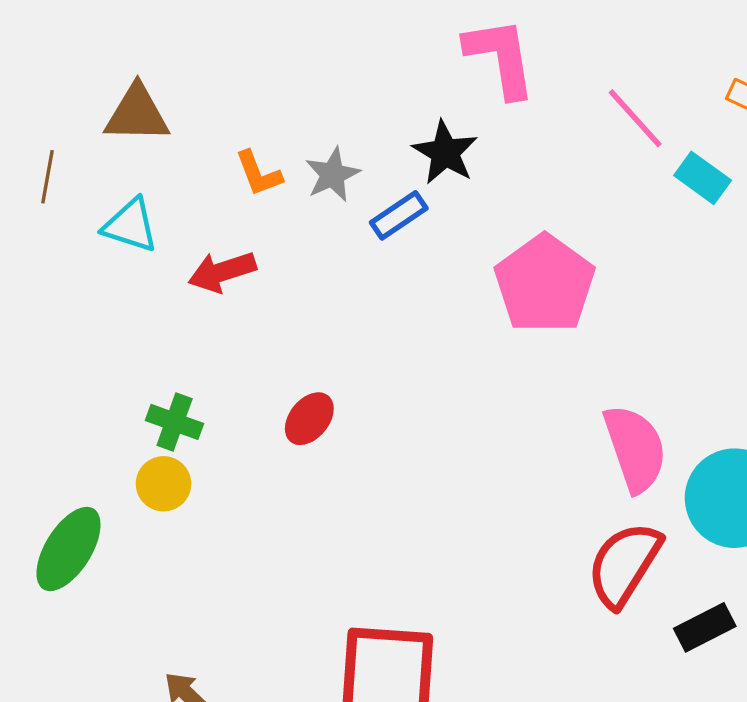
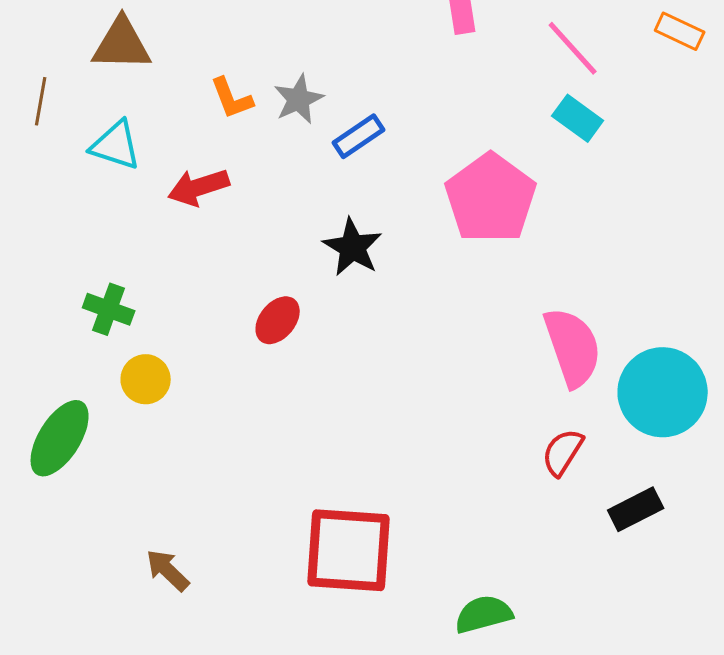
black star: (445, 152) -> (353, 247), moved
cyan rectangle: (703, 178) -> (578, 118), moved
green cross: (175, 422) -> (109, 309), moved
red semicircle: (624, 564) -> (563, 452), size x0.6

